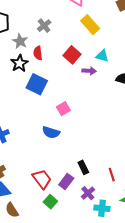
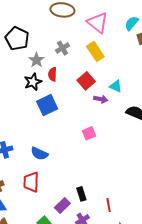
yellow rectangle: (90, 25) -> (95, 52), moved
blue square: (37, 84) -> (47, 105), turned 30
pink square: (63, 109) -> (89, 133), moved
blue semicircle: (51, 132) -> (39, 154), moved
red trapezoid: (42, 179) -> (31, 182), moved, turned -150

